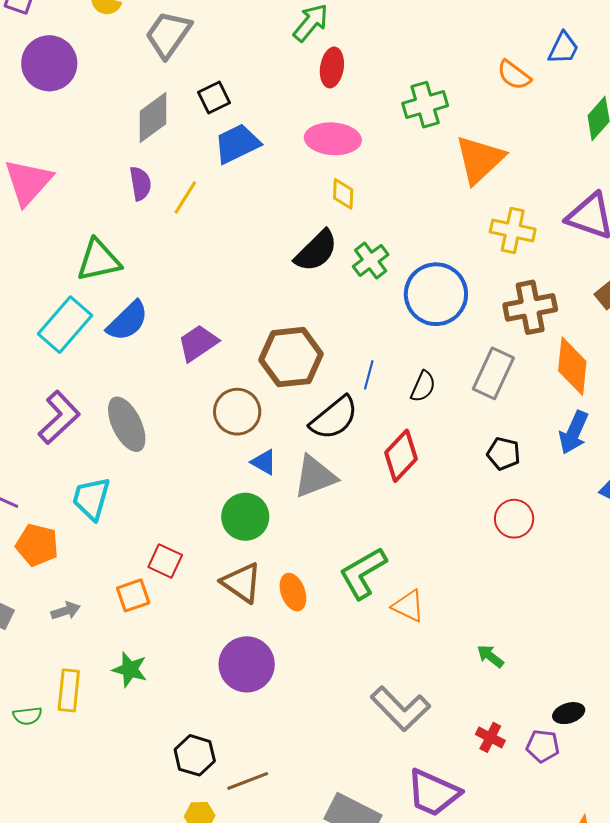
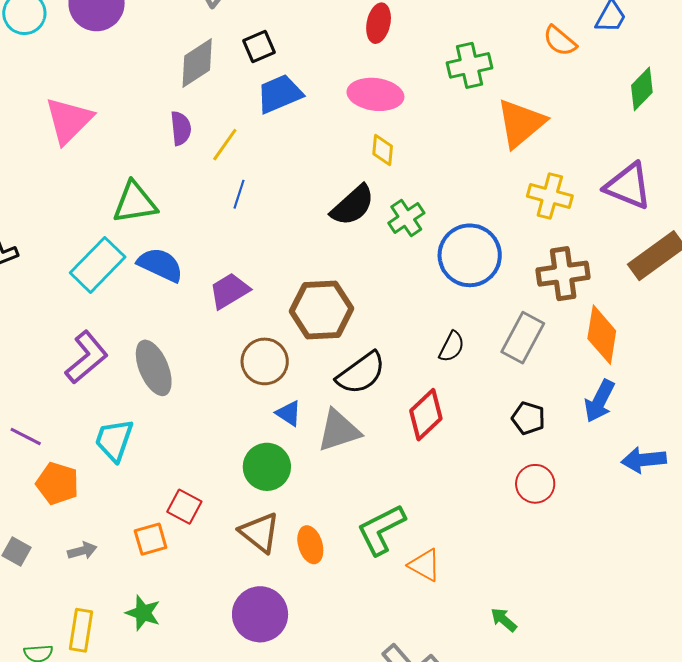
blue semicircle: (128, 321) -> (160, 265), turned -114
blue line: (369, 375) -> (239, 194), moved

